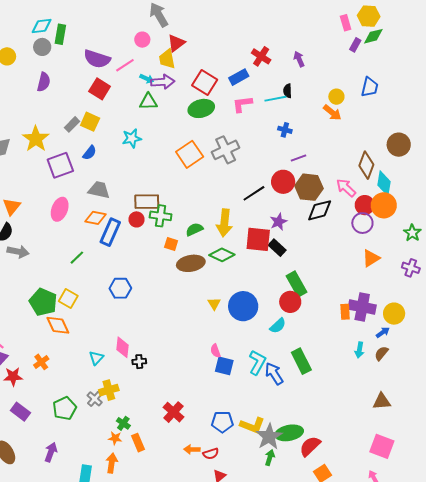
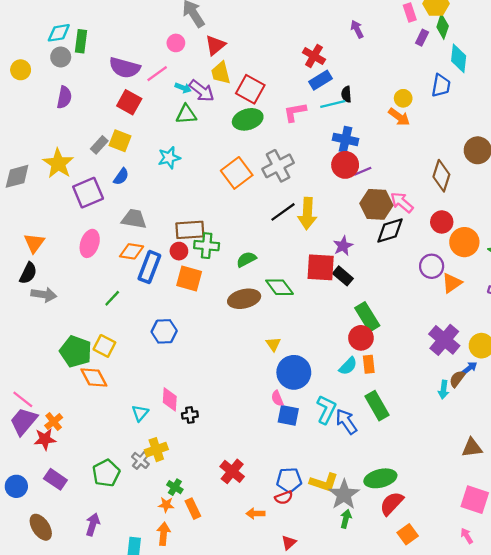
green diamond: (373, 36) -> (443, 26), turned -55
yellow trapezoid: (167, 59) -> (221, 73), moved
purple arrow: (299, 59) -> (357, 29), moved
blue rectangle: (239, 77) -> (320, 80), moved
purple arrow: (163, 82) -> (202, 91), turned 45
blue cross: (285, 130) -> (345, 139), size x1.5
red circle: (283, 182) -> (345, 165), moved
cyan diamond: (384, 183) -> (459, 58), moved
pink arrow: (346, 188) -> (402, 202), moved
black line: (254, 193) -> (283, 212), moved
orange circle: (384, 205) -> (464, 242), moved
yellow arrow: (224, 223) -> (307, 213), moved
purple circle: (362, 223) -> (432, 266), moved
orange square: (171, 244) -> (189, 278), moved, size x1.6
green diamond: (222, 255) -> (280, 287), turned 30
blue circle: (243, 306) -> (294, 372), moved
purple cross: (362, 307) -> (444, 340), turned 32
orange rectangle: (345, 312) -> (369, 364), moved
brown semicircle: (381, 353) -> (457, 379), moved
orange cross: (41, 362) -> (54, 422), moved
green ellipse: (289, 433) -> (380, 478), moved
red semicircle: (211, 454) -> (284, 498), moved

